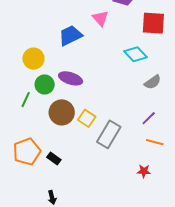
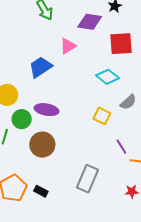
pink triangle: (100, 18) -> (68, 46), turned 48
yellow square: (87, 118) -> (102, 116), moved
purple line: (149, 118) -> (121, 147), moved, turned -70
gray rectangle: (109, 134) -> (87, 179), moved

